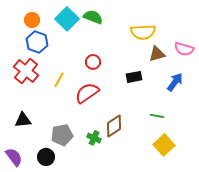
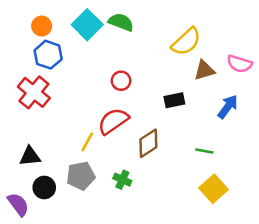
yellow semicircle: (143, 32) -> (186, 42), turned -40
yellow line: (59, 80) -> (87, 142), moved
brown diamond: (114, 126) -> (148, 143), moved
black circle: (46, 157) -> (44, 187), moved

